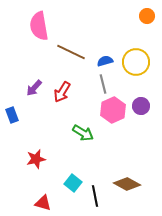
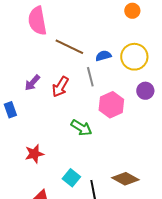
orange circle: (147, 16) -> (132, 11), moved
gray line: (103, 84) -> (90, 77), moved
purple circle: (141, 106) -> (145, 91), moved

